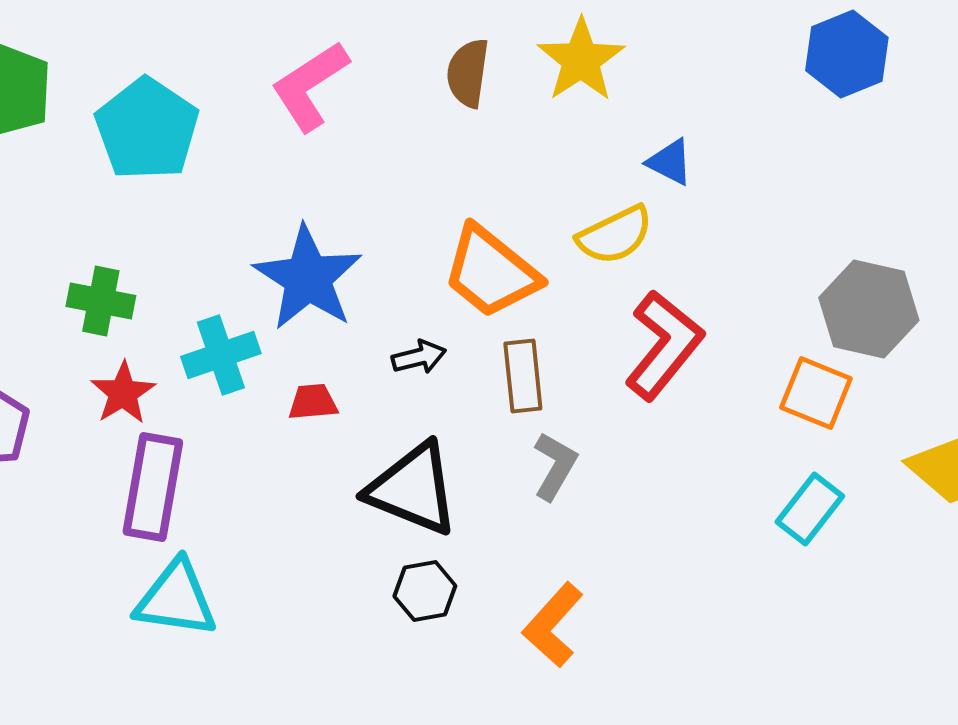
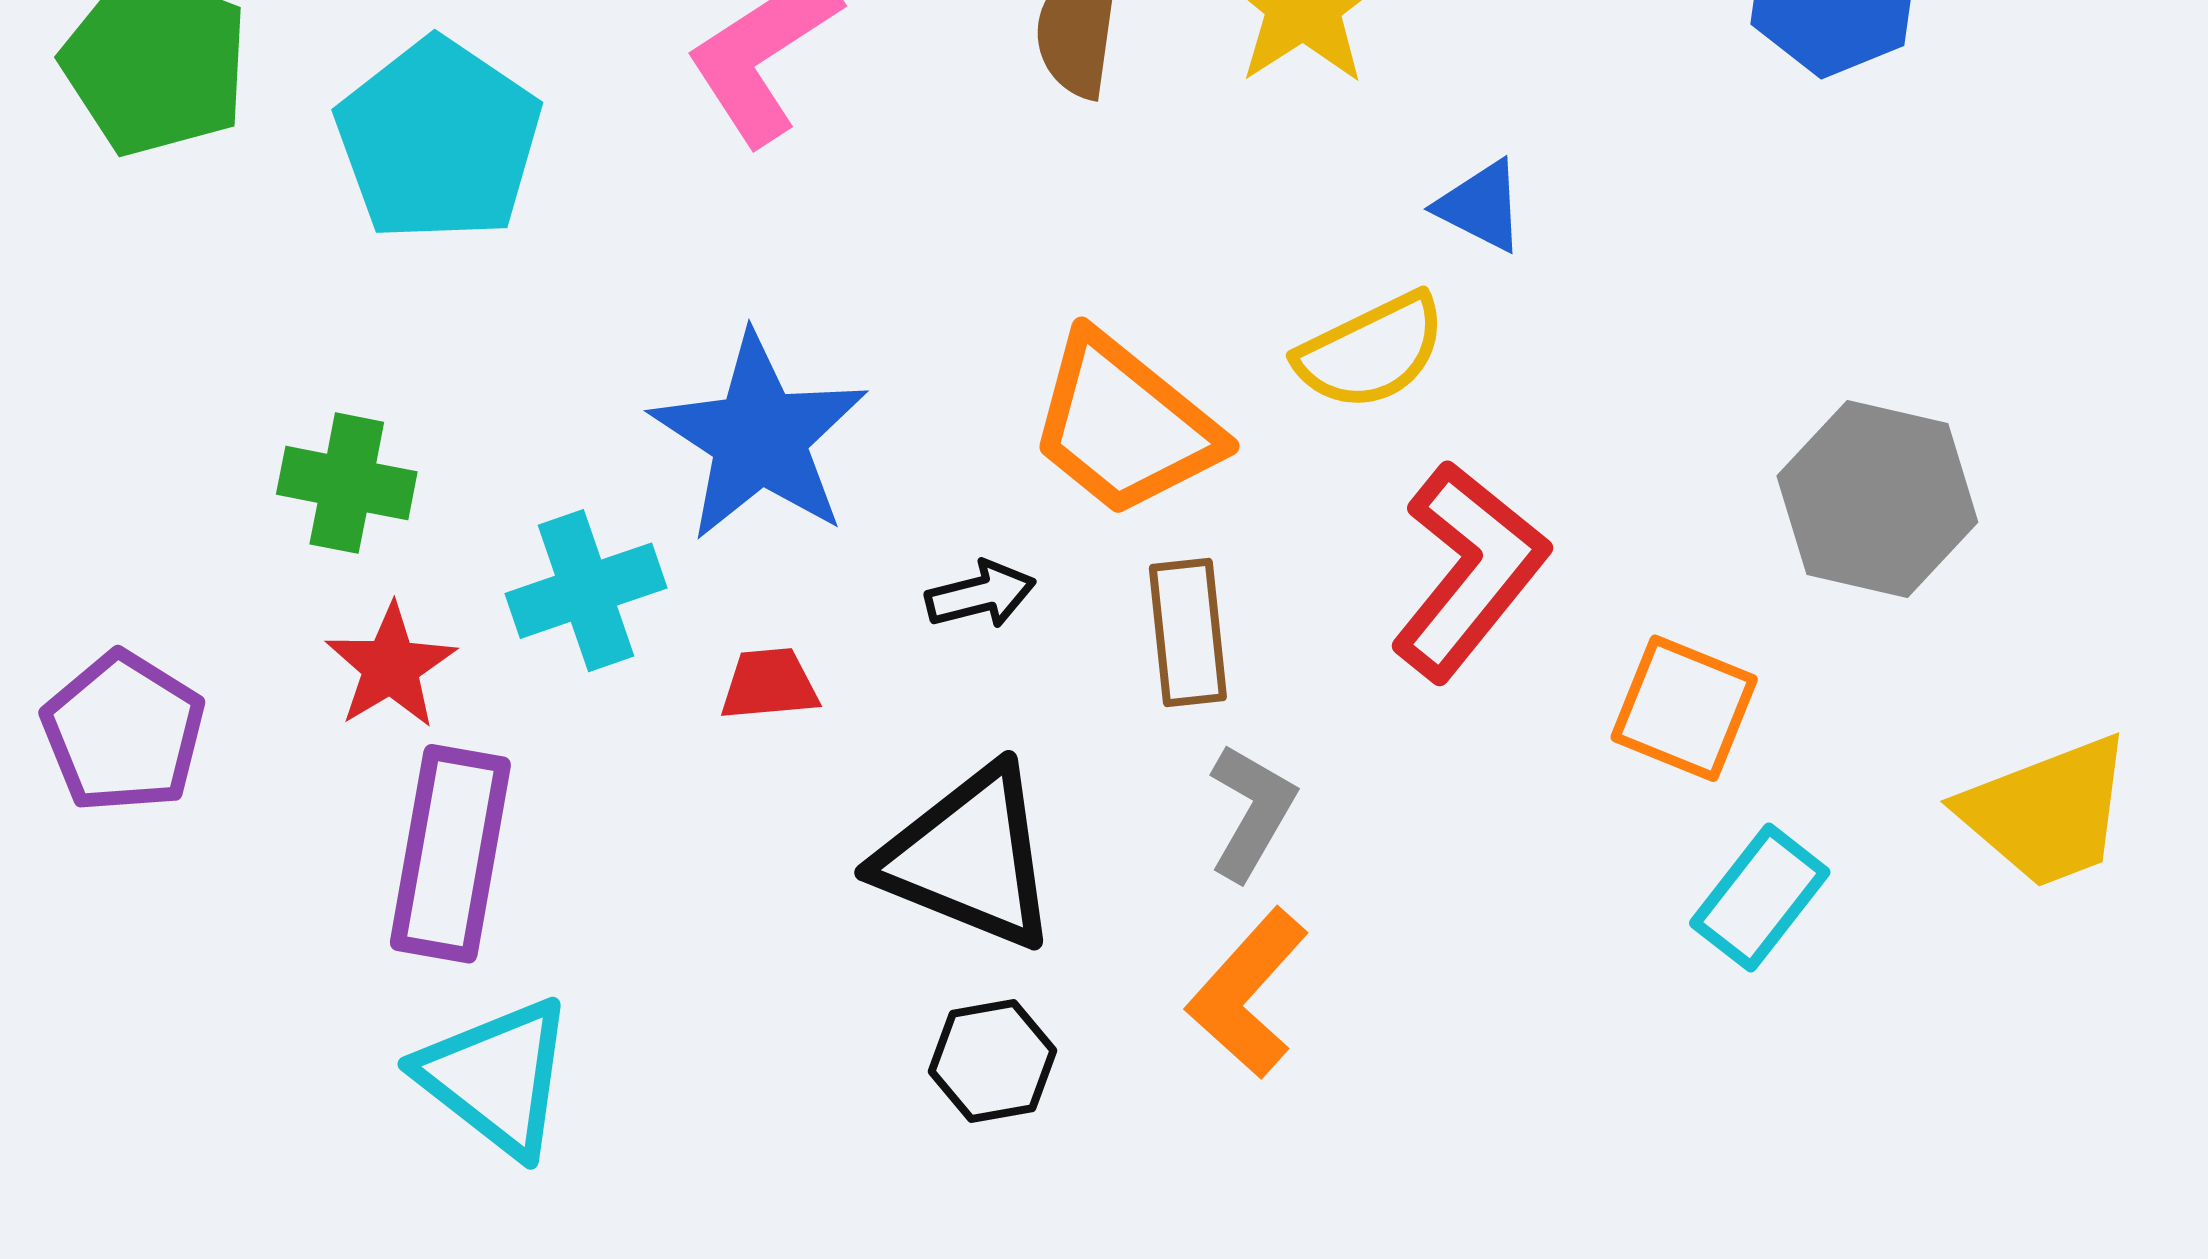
orange square: (816, 393) -> (1684, 708), moved
cyan triangle: (176, 599) -> (496, 1077), turned 30
orange L-shape: (553, 625) -> (1248, 993), moved

